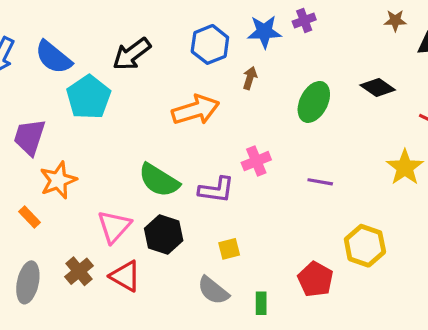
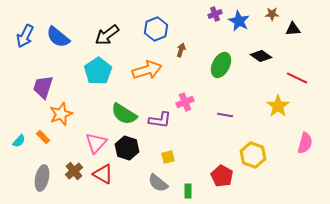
blue star: (264, 32) -> (239, 21), moved, turned 30
cyan pentagon: (89, 97) -> (98, 71), moved

